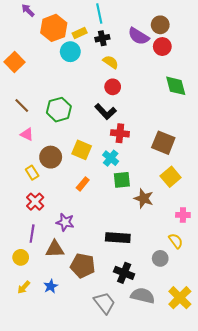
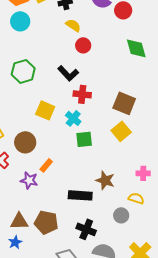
cyan circle: (70, 52) -> (20, 21), moved
red circle: (113, 87) -> (83, 45), moved
brown circle: (51, 157) -> (25, 142), moved
yellow square: (171, 177) -> (121, 131), moved
orange rectangle: (83, 184) -> (46, 165), moved
brown star: (144, 198) -> (105, 180), moved
yellow semicircle: (176, 241) -> (136, 198), turned -35
brown triangle: (55, 249) -> (19, 221), moved

